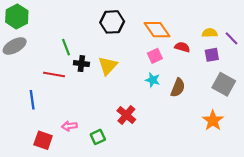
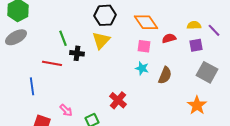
red semicircle: (182, 47) -> (169, 38), turned -32
pink square: (155, 56) -> (144, 46), turned 32
yellow triangle: (108, 66) -> (101, 40), moved
pink arrow: (69, 126) -> (66, 110), turned -128

